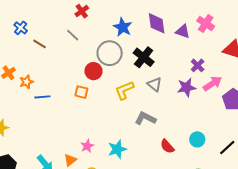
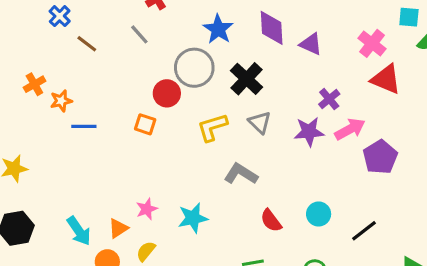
pink cross: (206, 23) -> (372, 43), moved

